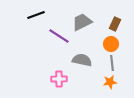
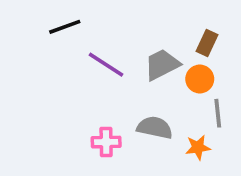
gray trapezoid: (82, 22) -> (162, 65), moved
gray semicircle: (82, 60) -> (155, 128), moved
gray line: (112, 63) -> (218, 113), moved

